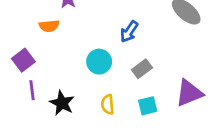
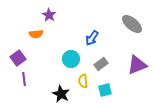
purple triangle: (189, 93) -> (137, 65), moved
black star: (62, 103) -> (61, 94), moved
yellow semicircle: (108, 104) -> (83, 81), moved

